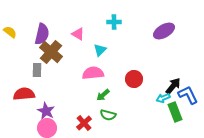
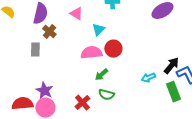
brown cross: (51, 52) -> (49, 32), size x0.6
red circle: (134, 79) -> (113, 49), moved
red semicircle: (24, 94) -> (22, 104), moved
cyan arrow: (163, 98) -> (148, 78), moved

